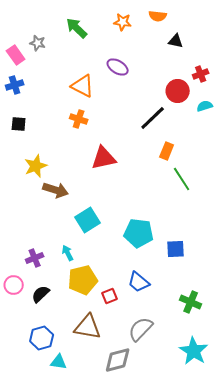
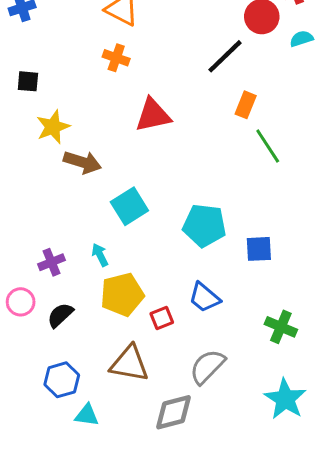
black square: (19, 124) -> (28, 81), moved

